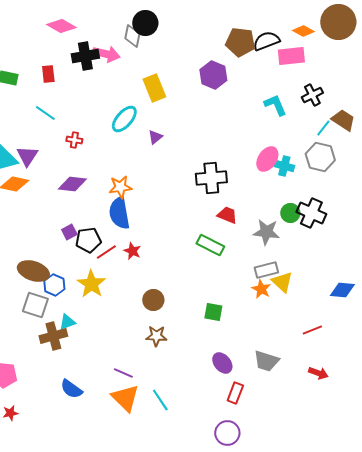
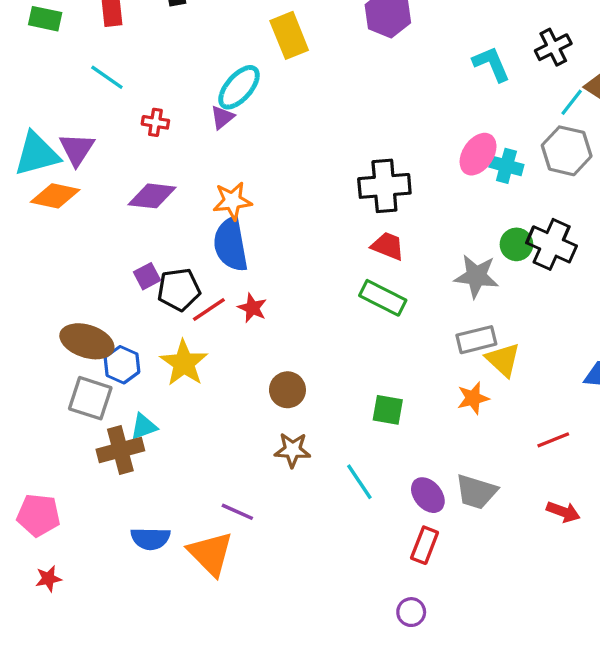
purple triangle: (155, 137) -> (222, 117), moved
red trapezoid: (227, 215) -> (388, 246), moved
orange star: (261, 289) -> (473, 398), moved, turned 30
purple ellipse: (222, 363) -> (428, 495), moved
blue semicircle: (71, 389) -> (150, 539), turned -35
orange triangle: (125, 398) -> (211, 554), moved
cyan line: (160, 400) -> (359, 482), moved
purple circle: (227, 433) -> (411, 612), size x0.7

